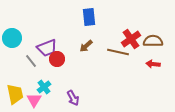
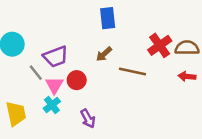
brown line: (118, 52) -> (132, 71), moved
red circle: (57, 59) -> (77, 80), moved
pink triangle: (34, 100) -> (54, 85), moved

